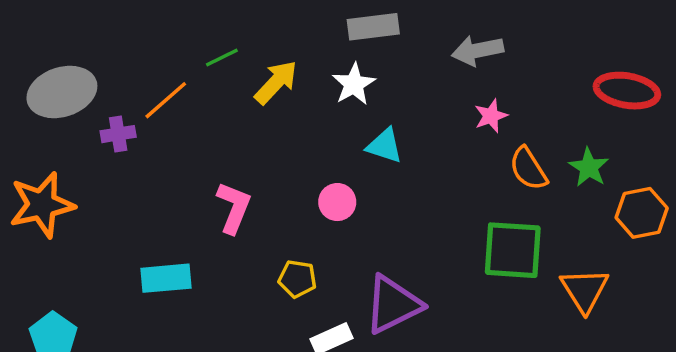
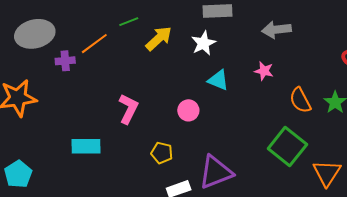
pink star: (491, 116) -> (264, 71), moved, turned 30
green square: (513, 250) -> (287, 147), turned 30

